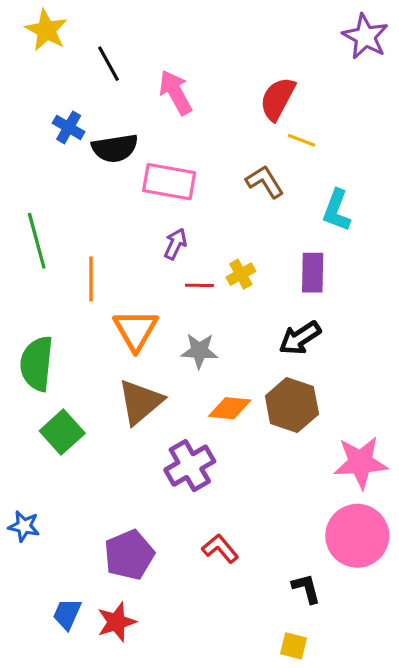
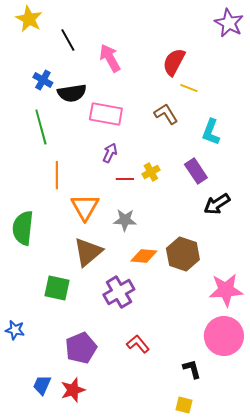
green line: (37, 241) -> (41, 127), moved
purple rectangle: (313, 273) -> (196, 171), turned -35
black arrow: (300, 338) -> (217, 204), moved
green square: (62, 432) -> (57, 288), moved, turned -36

